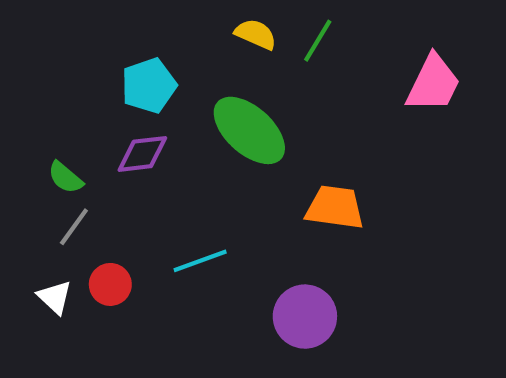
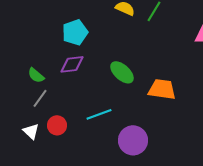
green ellipse: (249, 130) -> (122, 72), moved, size x0.7
purple circle: (305, 317) -> (133, 140), moved

